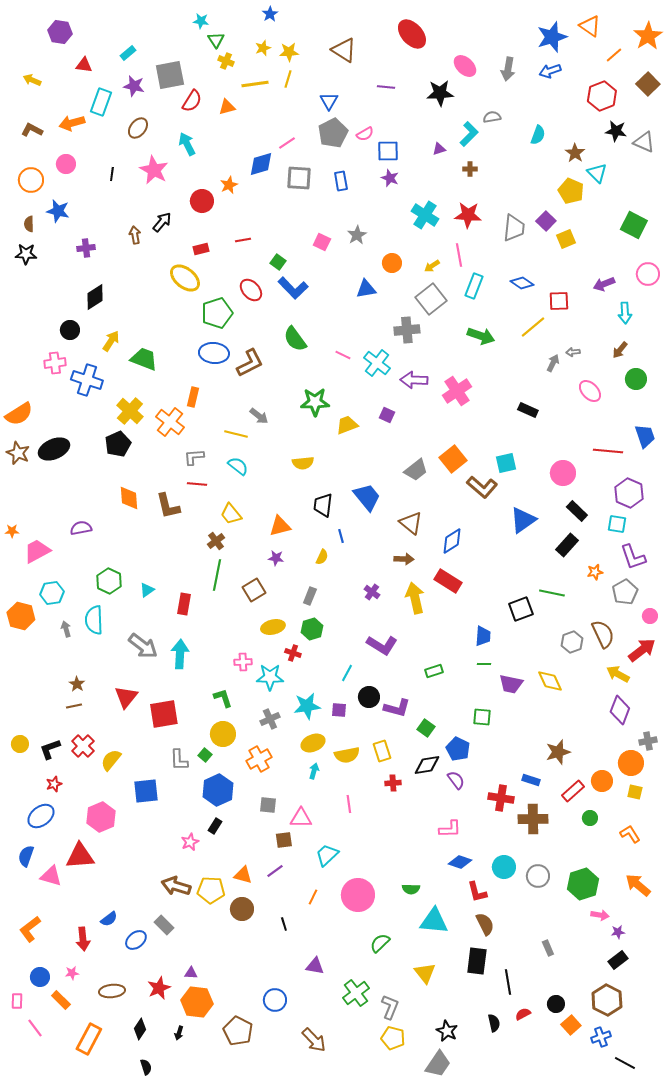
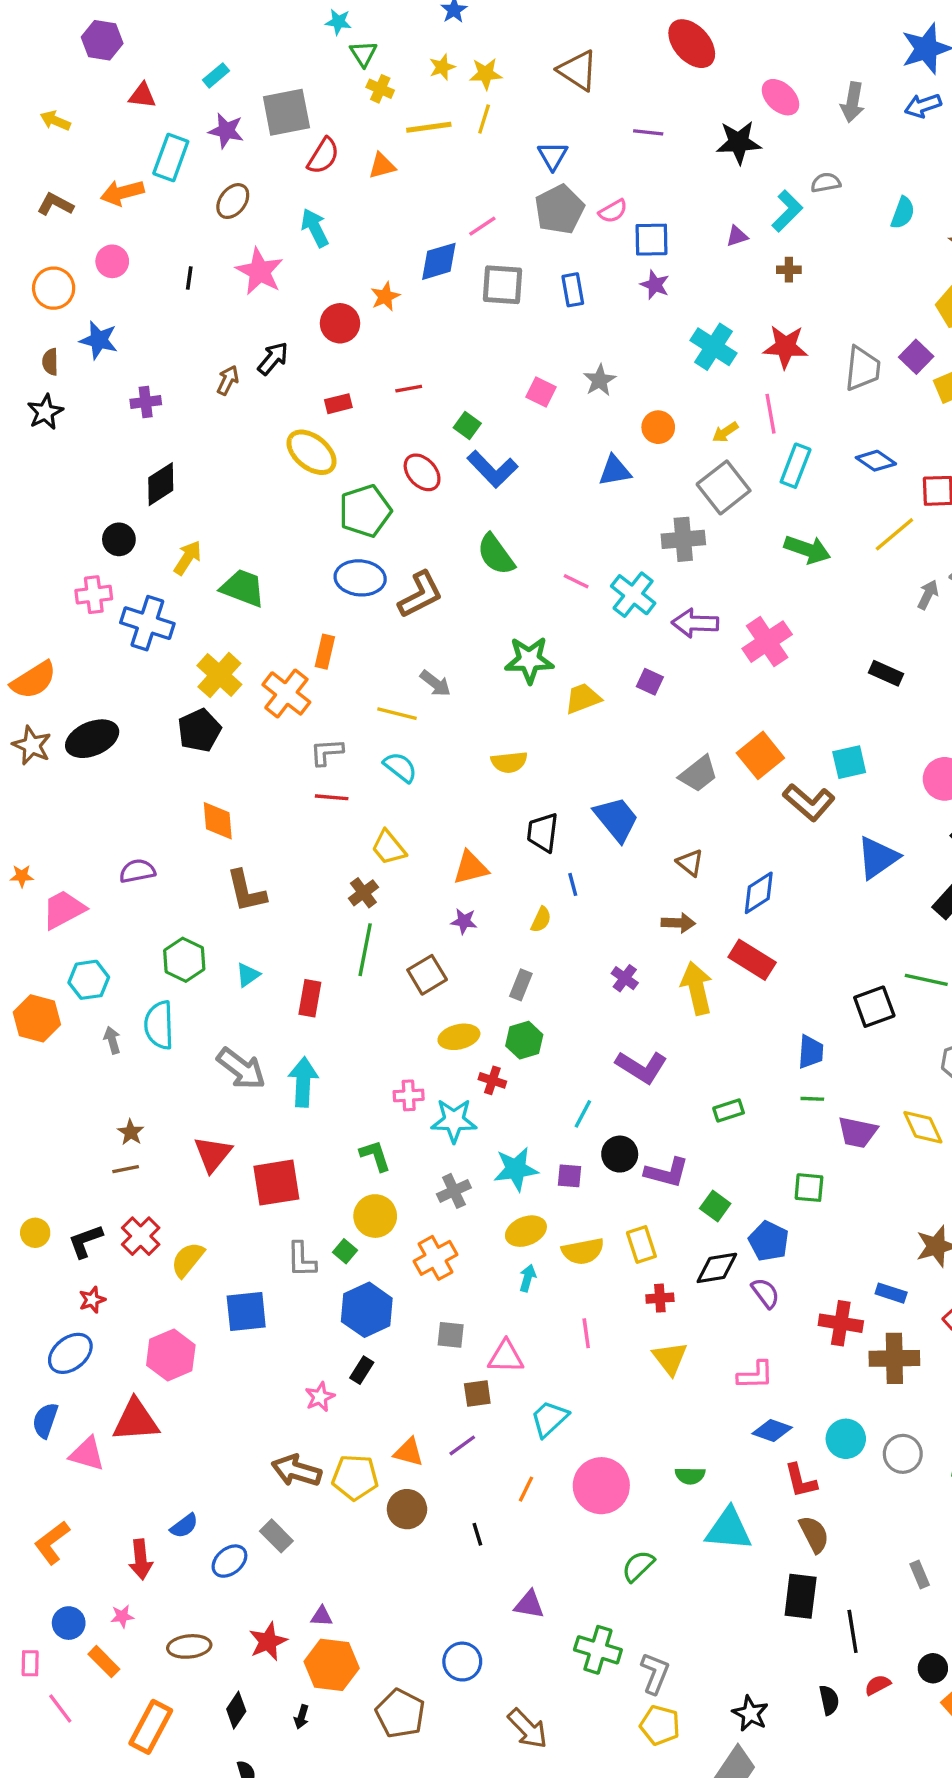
brown arrow: (135, 235) -> (228, 380), turned 36
black star: (26, 254) -> (45, 412), turned -30
brown L-shape: (168, 506) -> (246, 891), moved
brown triangle: (411, 523) -> (690, 863), size x0.7
yellow triangle: (425, 973) -> (670, 1358), moved
green cross: (356, 993) -> (598, 1650), turned -36

